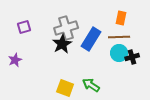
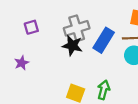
black star: (62, 44) -> (72, 46), turned -30
green arrow: (91, 85) -> (104, 90), turned 72

